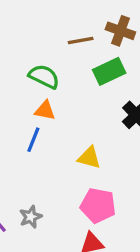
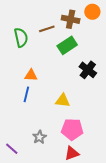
green semicircle: (44, 77) -> (21, 37), moved, turned 60
gray star: (31, 217) -> (39, 137), moved

